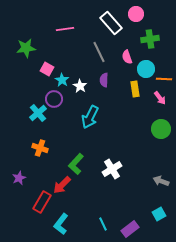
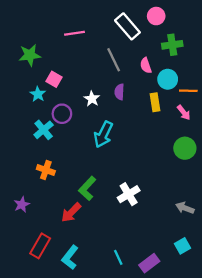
cyan star: (62, 80) -> (38, 94), moved
red rectangle: (42, 202) -> (40, 246), moved

